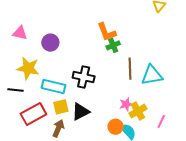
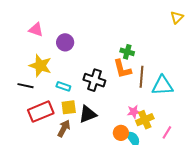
orange L-shape: (107, 32) -> (122, 69), moved
green cross: (113, 45) -> (127, 52), turned 32
cyan rectangle: (53, 87) -> (63, 86), size x0.6

